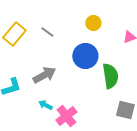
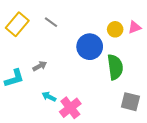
yellow circle: (93, 23) -> (115, 29), moved
gray arrow: (44, 75) -> (40, 66), moved, size x0.6

